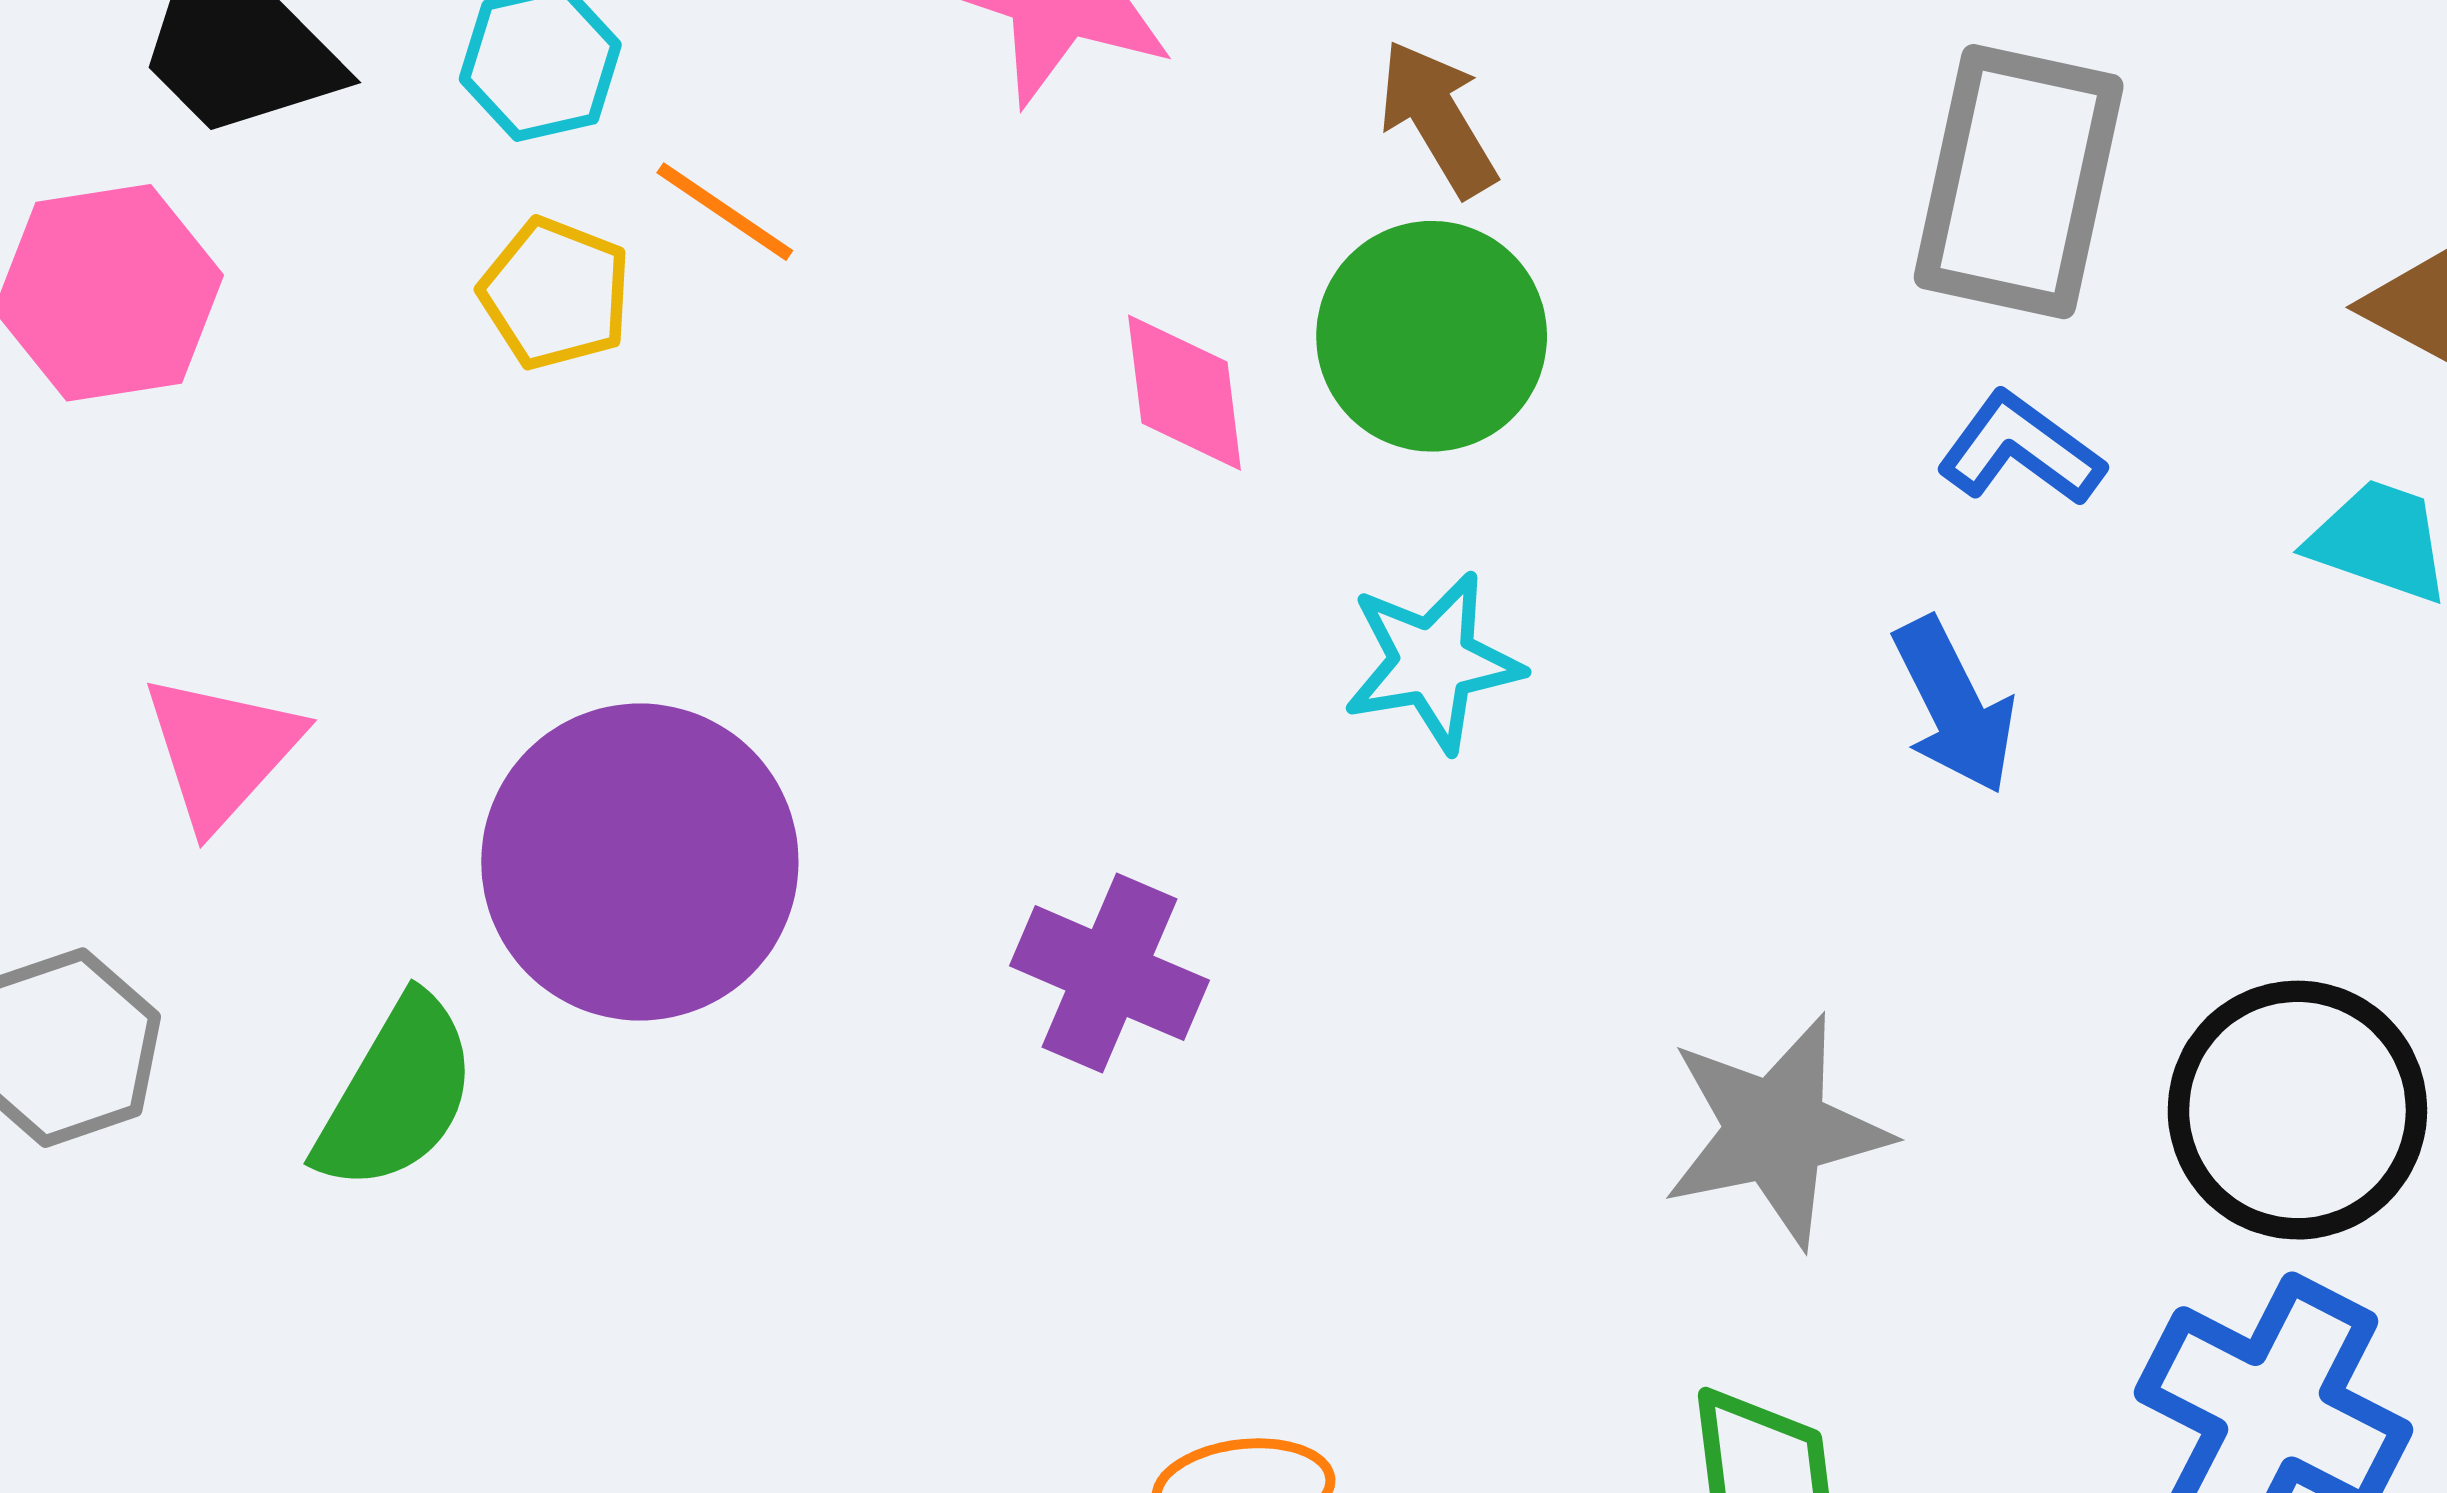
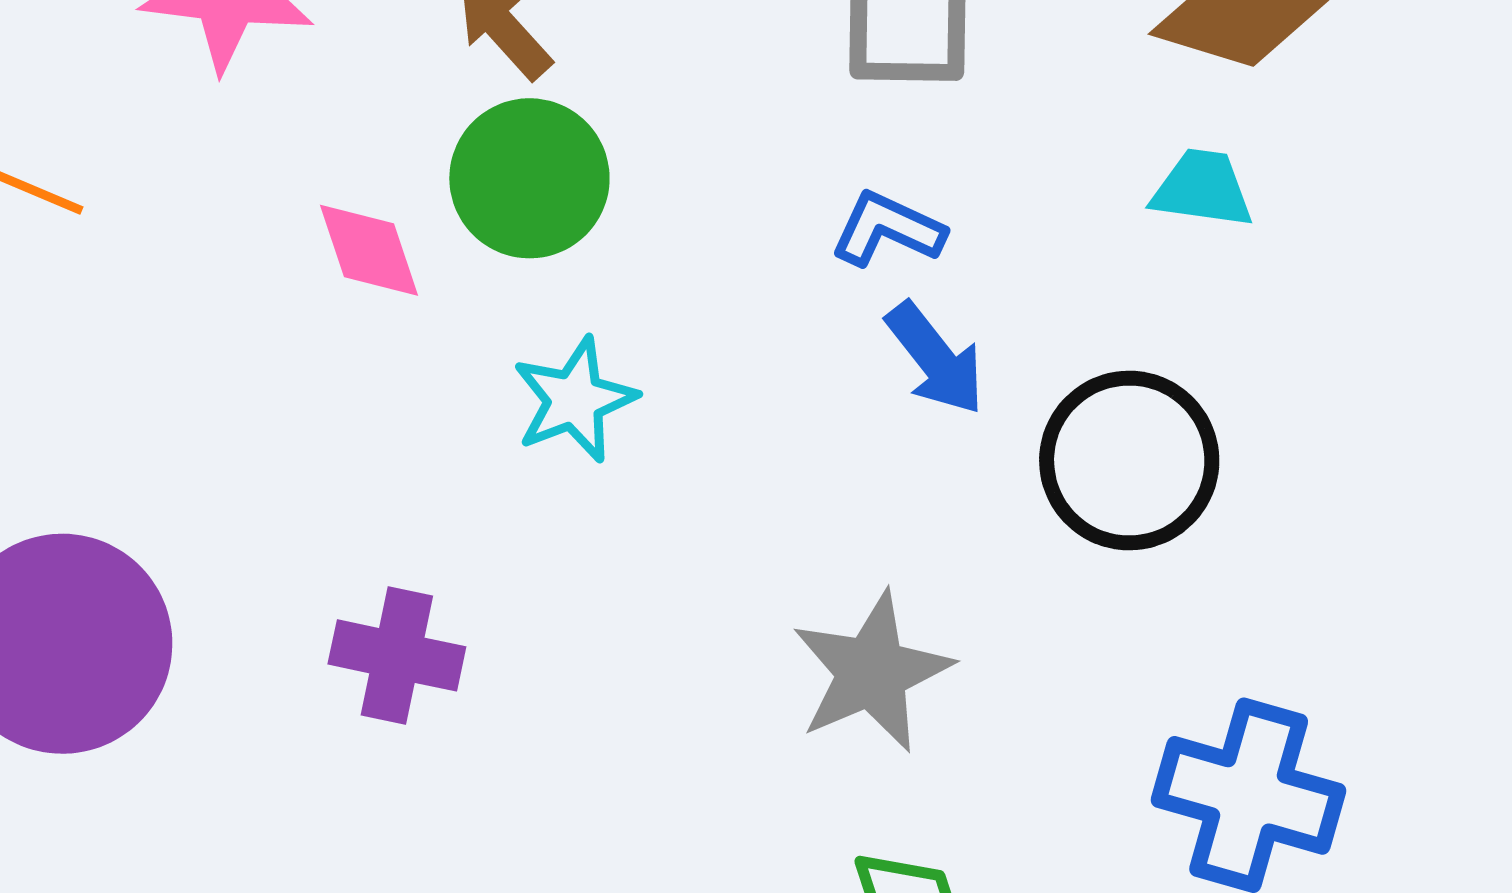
blue L-shape: (2021, 449) -> (888, 229), moved
black circle: (2297, 1110) -> (1129, 461), moved

